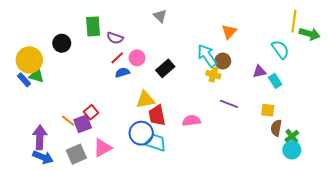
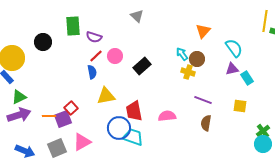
cyan semicircle: (280, 49) -> (234, 48), moved
cyan arrow: (207, 56) -> (182, 54), size x0.6
blue semicircle: (122, 72) -> (92, 72), moved, turned 96
green triangle: (37, 76) -> (19, 97), moved, turned -42
yellow triangle: (145, 100) -> (106, 96), moved
orange line: (68, 121) -> (49, 116), turned -40
brown semicircle: (276, 128) -> (206, 123), moved
purple arrow: (40, 137) -> (19, 115), moved, turned 70

